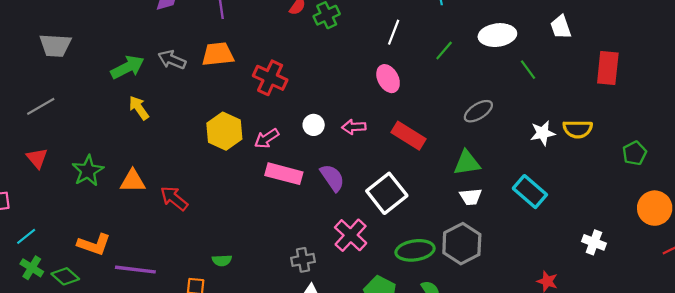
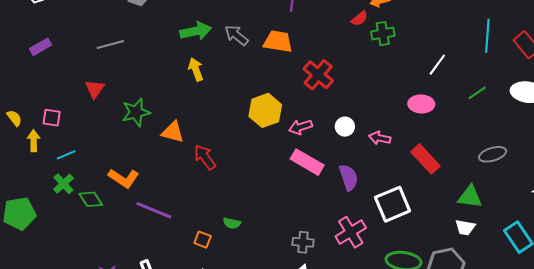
pink ellipse: (388, 79) -> (421, 104), turned -75

